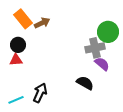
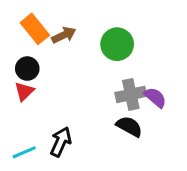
green circle: (108, 32) -> (117, 44), moved
gray cross: (95, 48) -> (131, 94), moved
red triangle: (16, 60) -> (24, 91), turned -40

